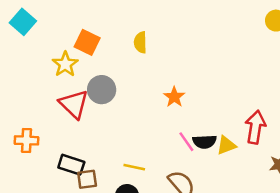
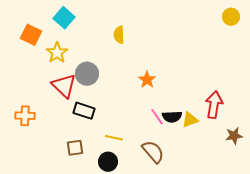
cyan square: (23, 22) -> (64, 18), moved
orange square: (87, 42) -> (31, 35), moved
black rectangle: (71, 165) -> (84, 111), moved

